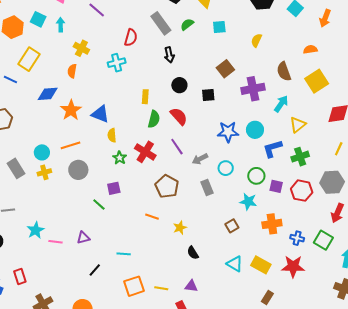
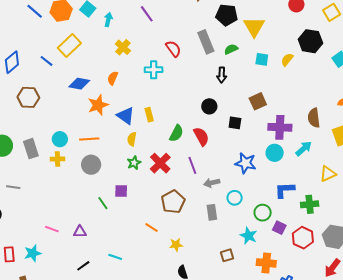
red semicircle: (131, 38) -> (173, 49), turned -66
yellow semicircle: (256, 40) -> (287, 60), moved
black arrow: (169, 55) -> (222, 75), moved
orange semicircle: (72, 71) -> (113, 78), moved
yellow rectangle: (145, 97) -> (149, 115), moved, turned -32
yellow triangle: (298, 125) -> (328, 174), moved
cyan circle: (255, 130) -> (275, 153), moved
cyan star: (36, 230) -> (33, 253), moved

